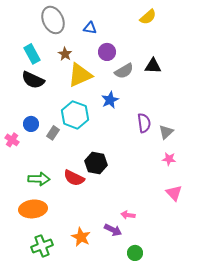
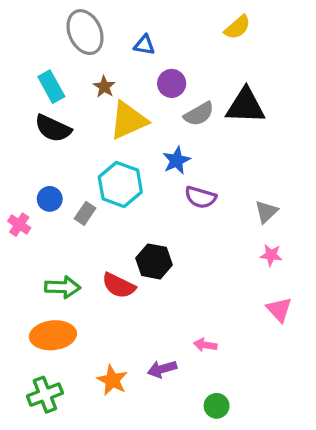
black triangle: (153, 66) -> (245, 106), size x1.5
purple semicircle: (144, 123) -> (201, 197), moved, turned 114
purple arrow: (113, 230) -> (162, 369), moved, turned 138
orange star: (81, 237) -> (112, 380), moved
green cross: (42, 246) -> (45, 395), moved

